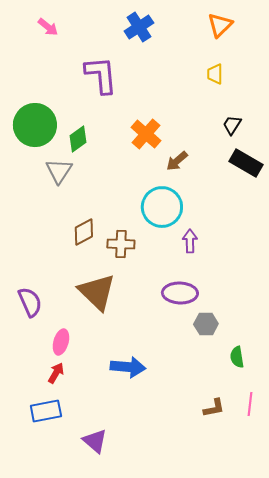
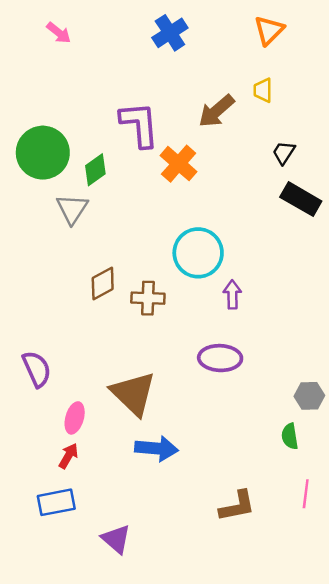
purple L-shape: (101, 75) -> (139, 124), moved
brown arrow: (177, 161) -> (216, 111), moved, size x1.4
brown triangle: (97, 292) -> (133, 393), moved
gray hexagon: (206, 324) -> (309, 396), moved
brown L-shape: (214, 408) -> (237, 506), moved, size x1.4

